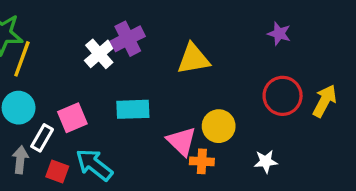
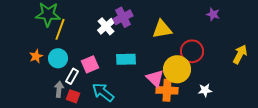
red circle: (283, 96) -> (192, 51), moved
yellow circle: (219, 126) -> (177, 69), size x1.4
orange cross: (202, 161) -> (167, 90), size x1.5
red square: (57, 172) -> (73, 96), moved

